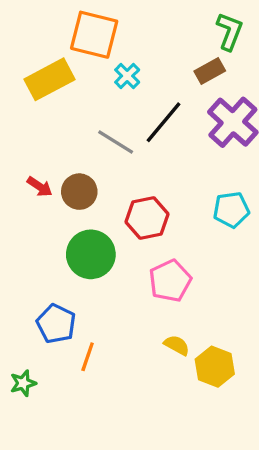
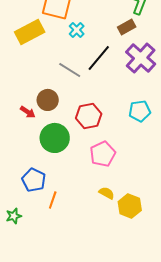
red arrow: (40, 187) -> (28, 112), moved

